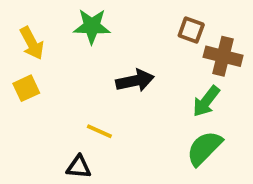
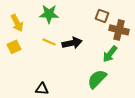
yellow line: (99, 131) -> (49, 42), moved
green semicircle: (204, 148) -> (97, 79), moved

